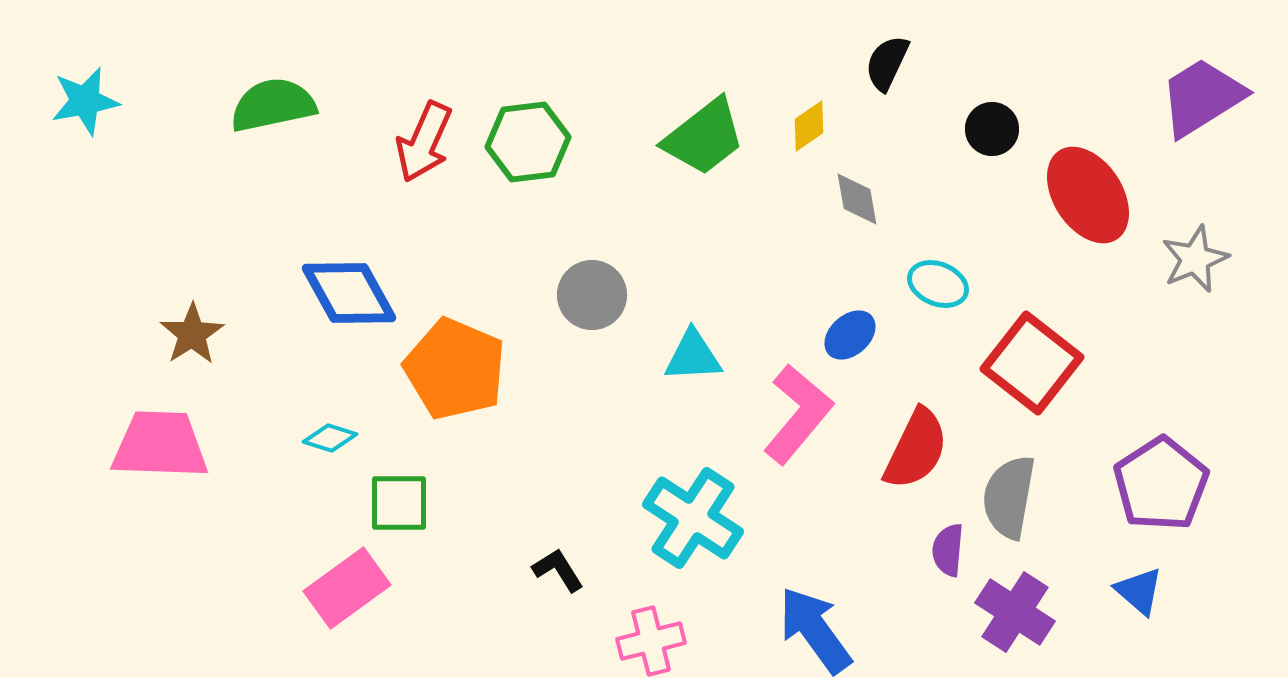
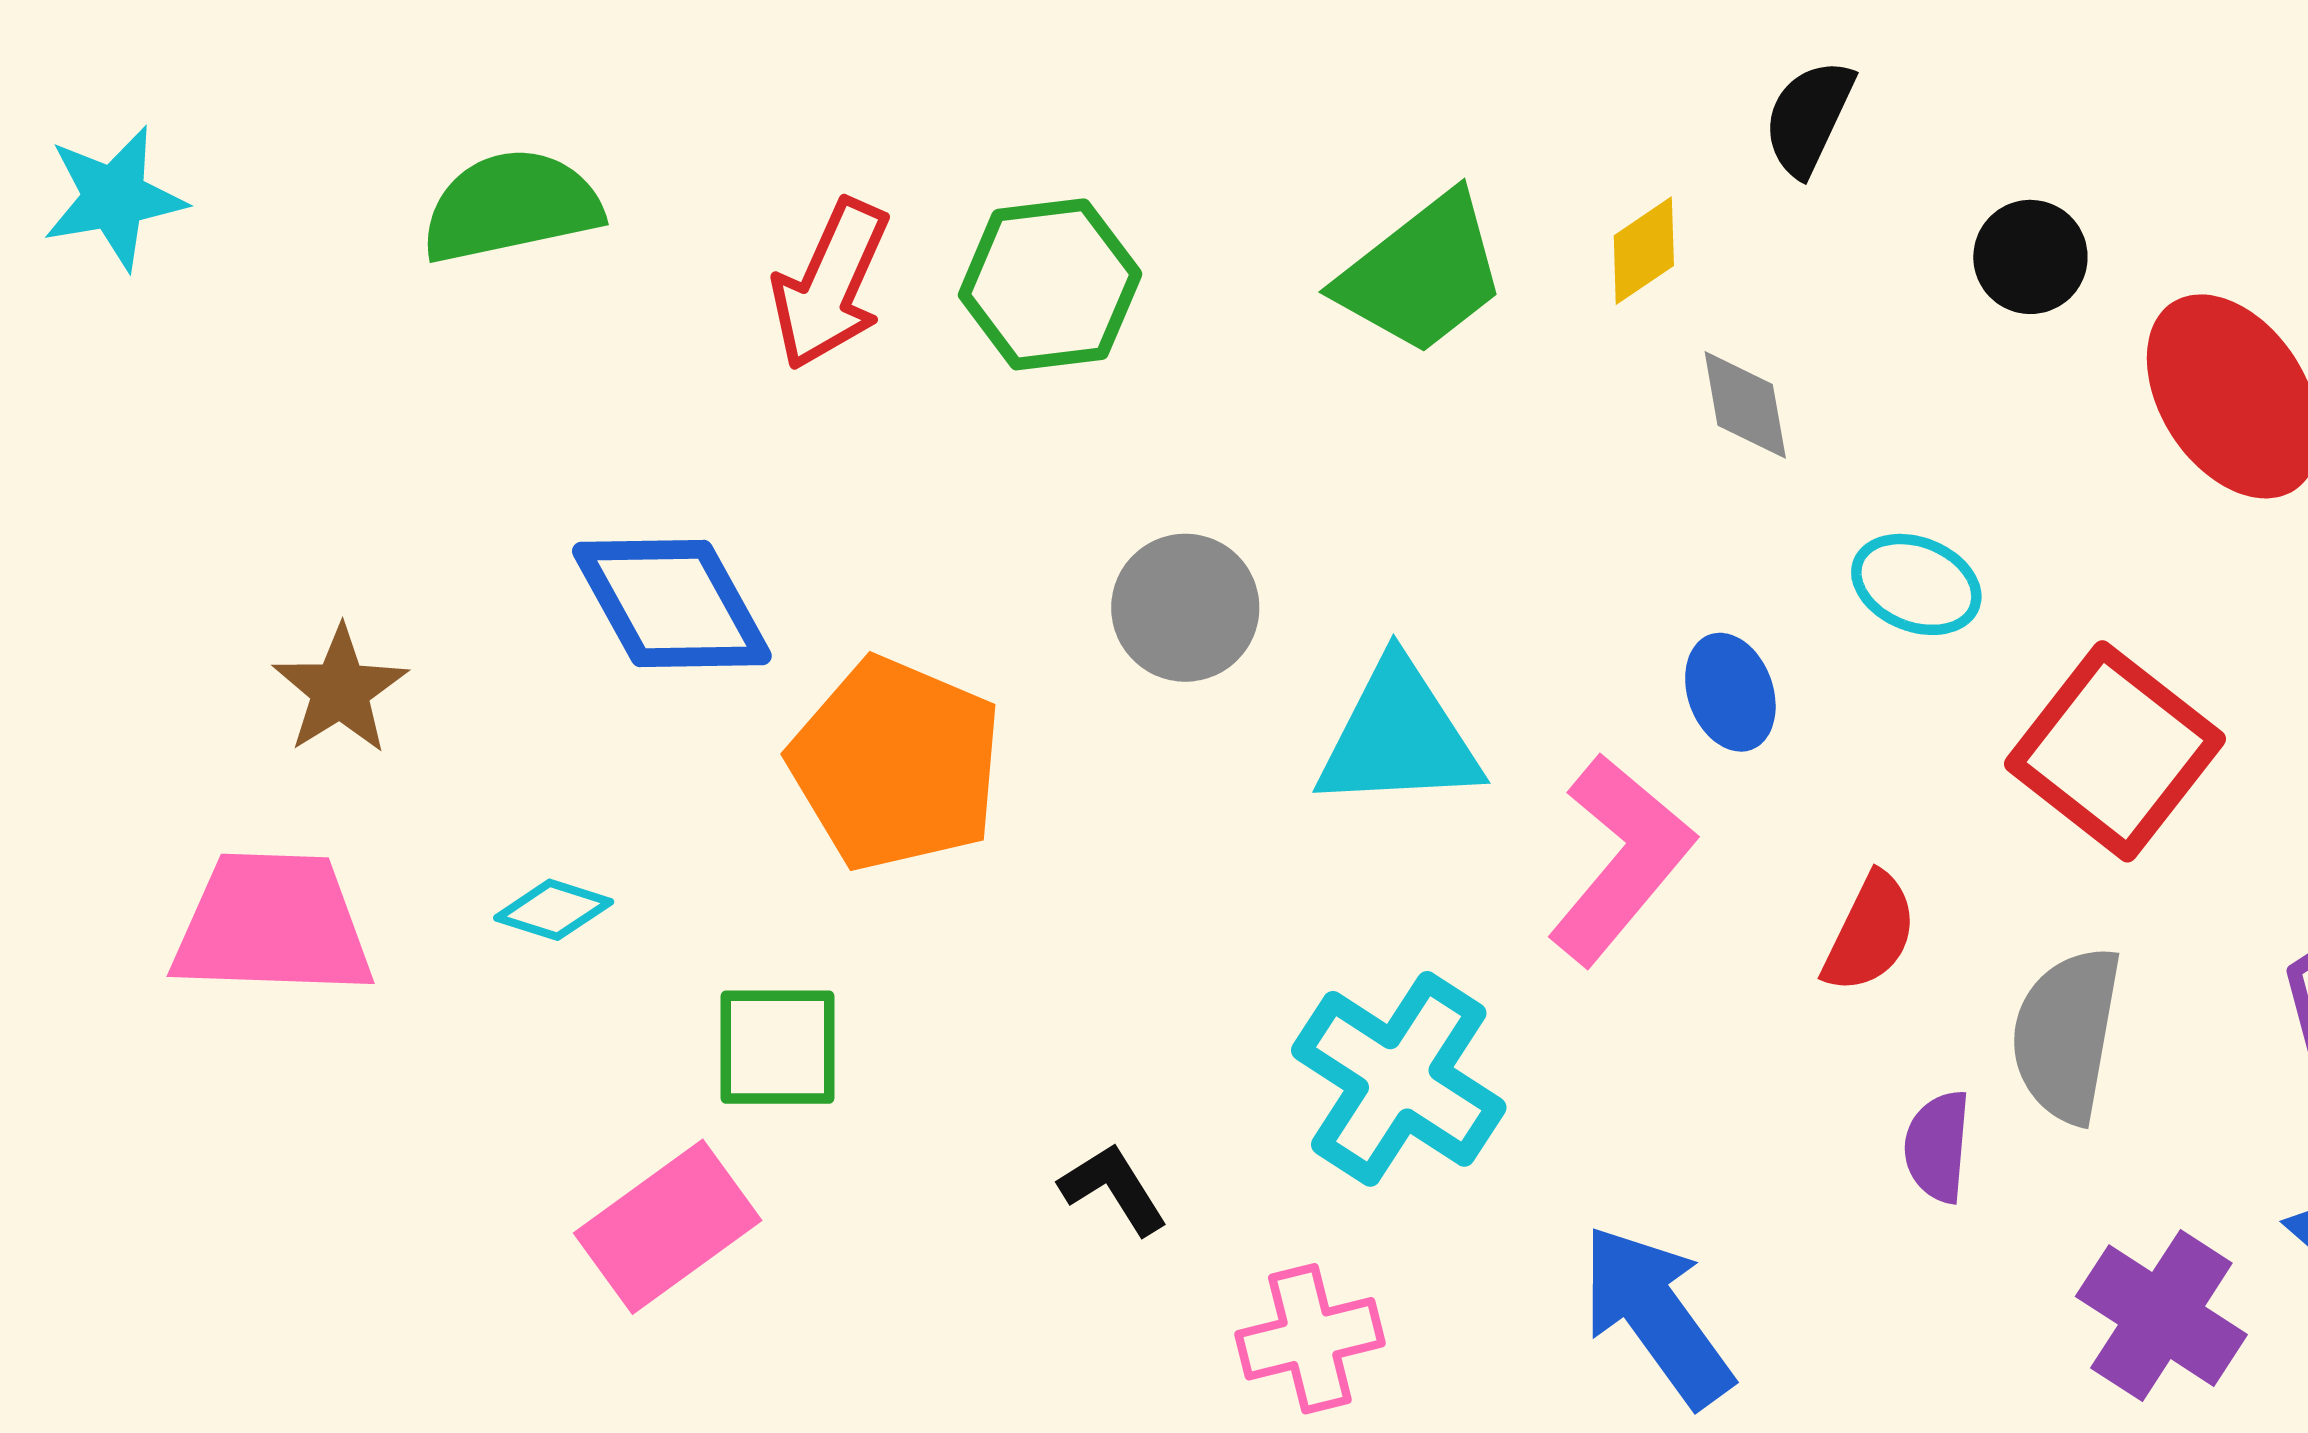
blue ellipse: (850, 335) -> (1730, 692), turned -68
cyan triangle: (693, 356) -> (1399, 737), size x1.4
cyan diamond: (330, 438) -> (554, 910), moved
red semicircle: (916, 449) -> (1870, 933), size x0.7
purple cross: (1015, 612) -> (2161, 1316), moved

